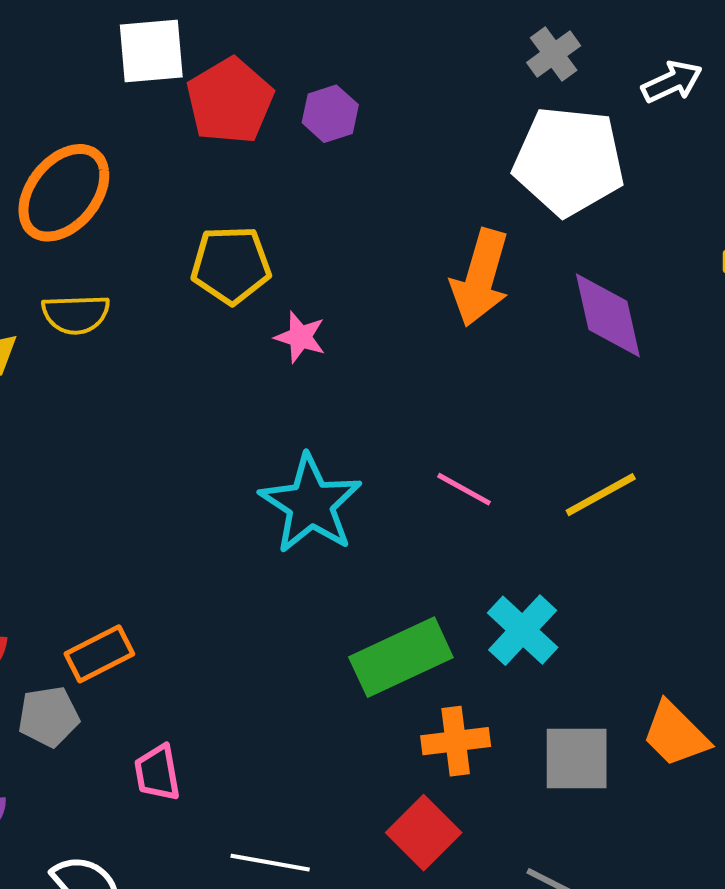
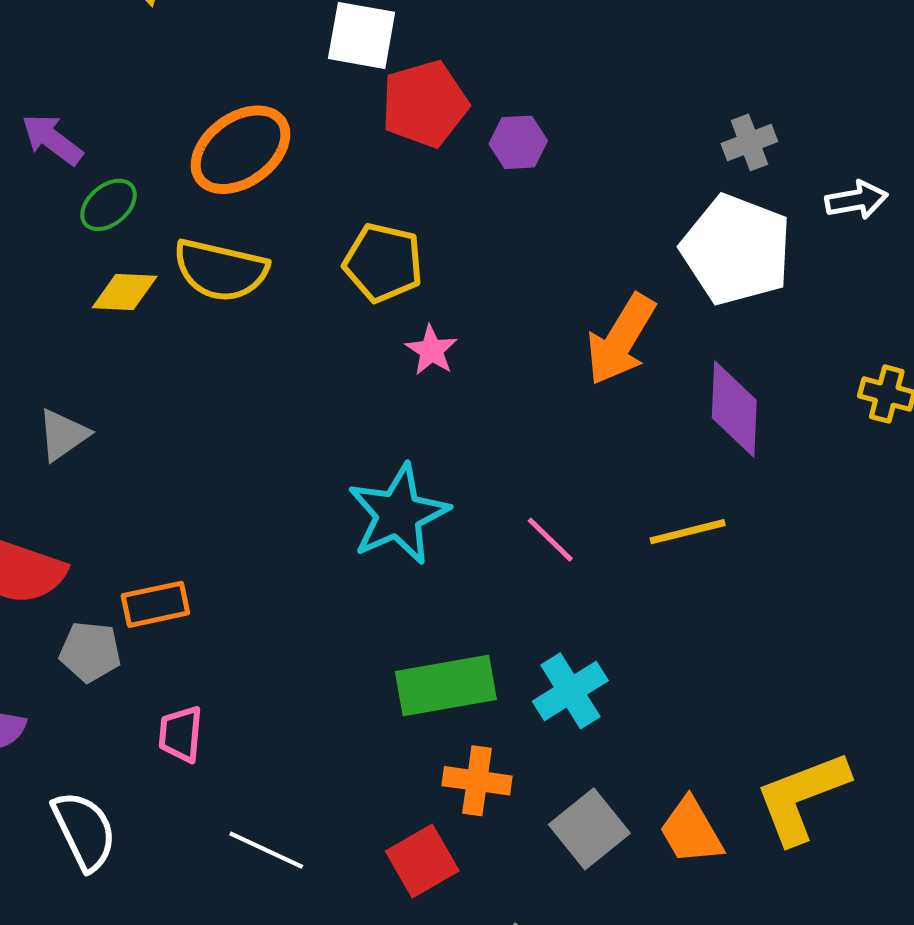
yellow semicircle: (76, 314) -> (221, 270), size x1.4
yellow line: (601, 495) -> (688, 532), moved
gray square: (577, 759) -> (589, 829), turned 36

